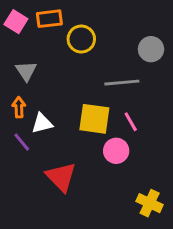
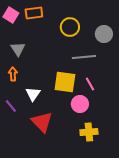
yellow circle: (81, 39) -> (70, 27), moved
white triangle: (42, 123) -> (33, 94), moved, turned -42
purple line: (22, 142) -> (11, 106), moved
yellow cross: (150, 203) -> (89, 132), moved, turned -30

